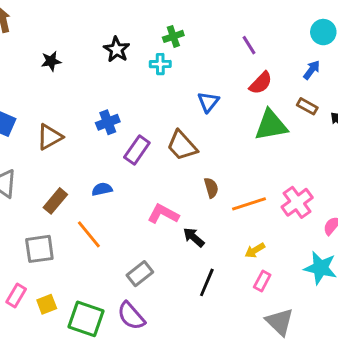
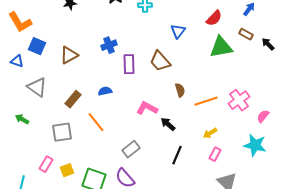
purple rectangle: (137, 150) -> (129, 64), turned -36

